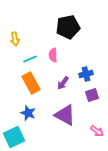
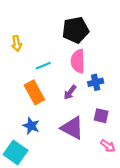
pink semicircle: (53, 55) -> (78, 61), moved, size x1.5
cyan line: (30, 59) -> (43, 66), moved
purple square: (92, 95) -> (101, 116), moved, turned 32
cyan square: (14, 137) -> (15, 152), turned -30

